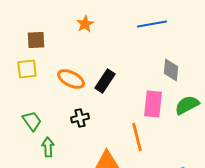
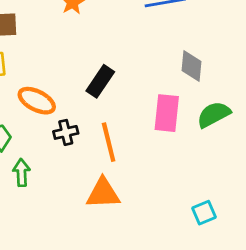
orange ellipse: (71, 79) -> (37, 101), moved
orange line: (137, 137) -> (109, 142), moved

